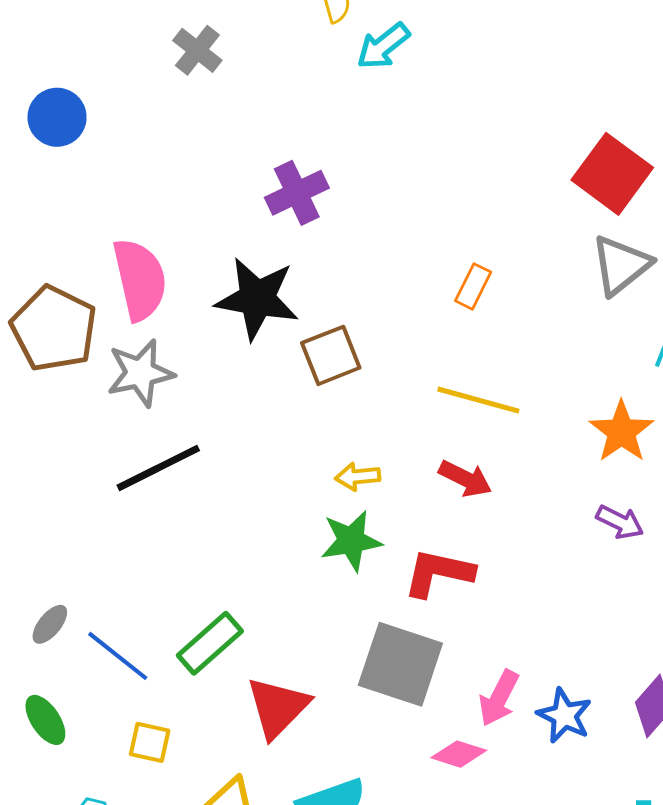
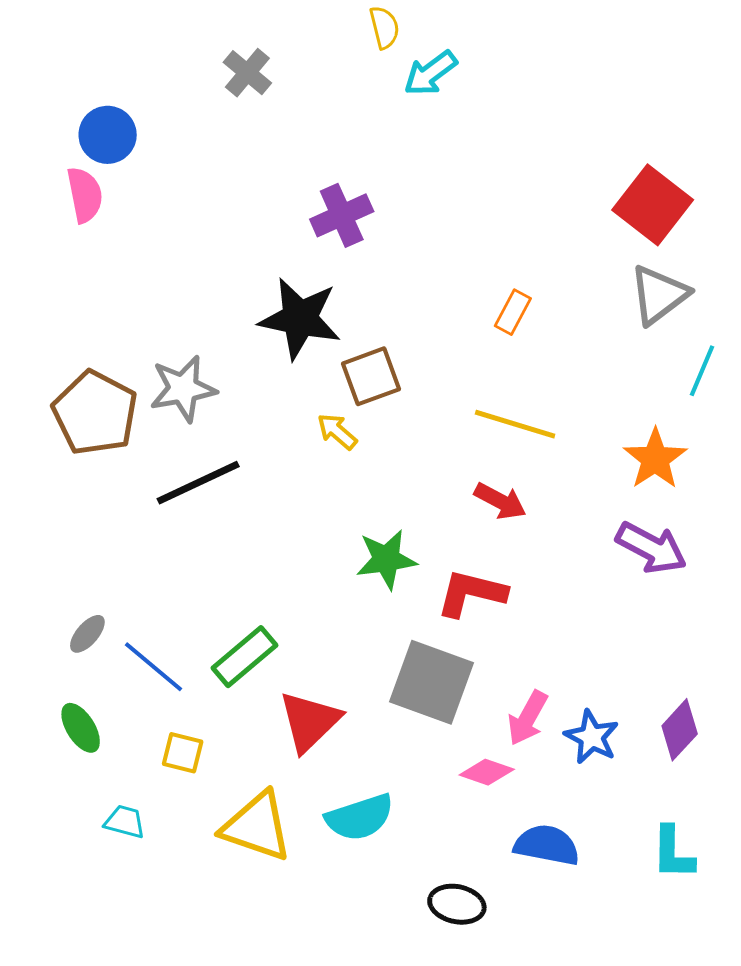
pink semicircle: (140, 279) -> (85, 195), moved, size x0.7
brown pentagon: (54, 329) -> (95, 413), moved
yellow arrow: (358, 477) -> (337, 431), moved, turned 45
purple arrow: (620, 522) -> (651, 548), size x1.5

